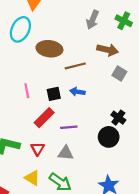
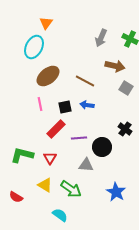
brown ellipse: (49, 49) -> (48, 76), moved, turned -45
brown line: (75, 66) -> (85, 81), turned 42
black circle: (109, 137) -> (102, 147), moved
gray triangle: (66, 153) -> (86, 165), moved

